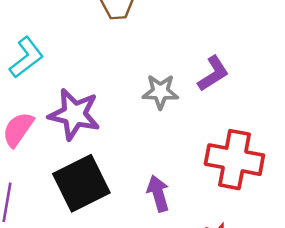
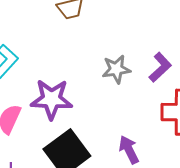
purple L-shape: (213, 74) -> (160, 67), moved

